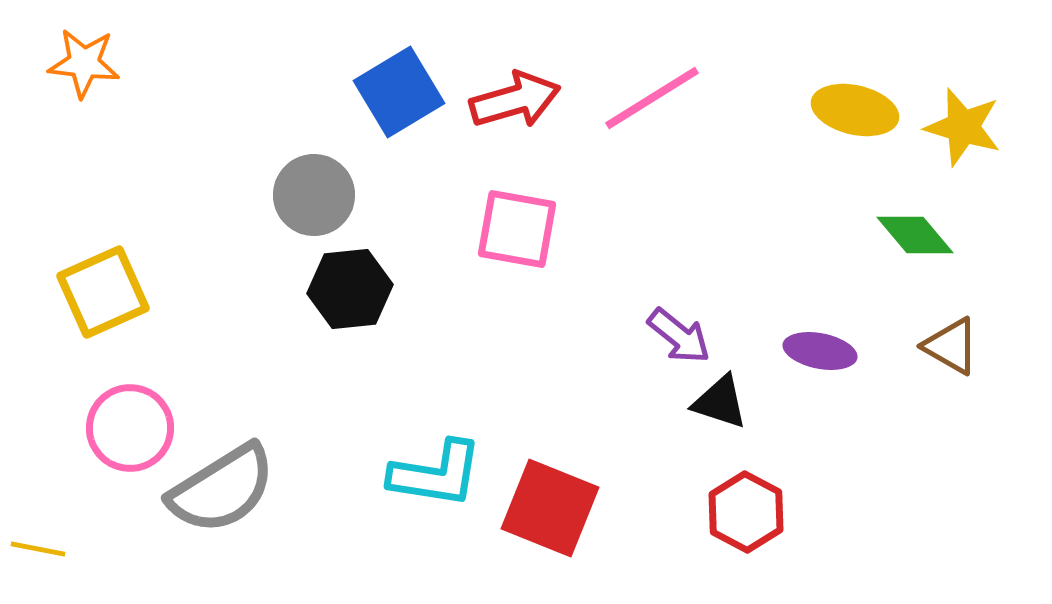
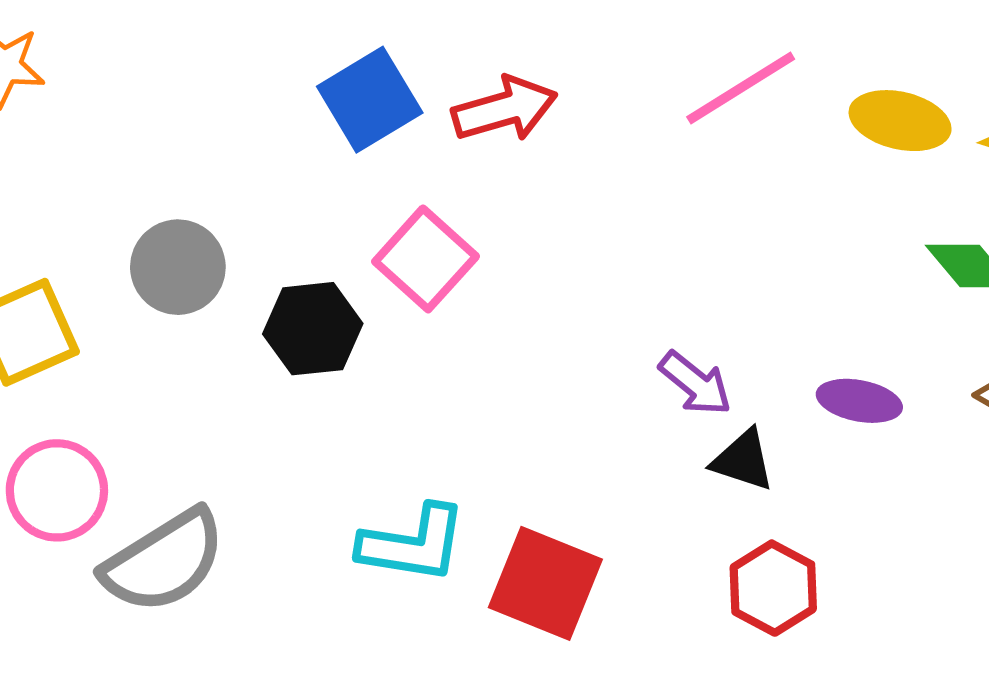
pink line: (652, 98) -> (741, 88), moved
gray circle: (314, 195) -> (178, 267), moved
pink square: (517, 229) -> (426, 259), moved, turned 32

